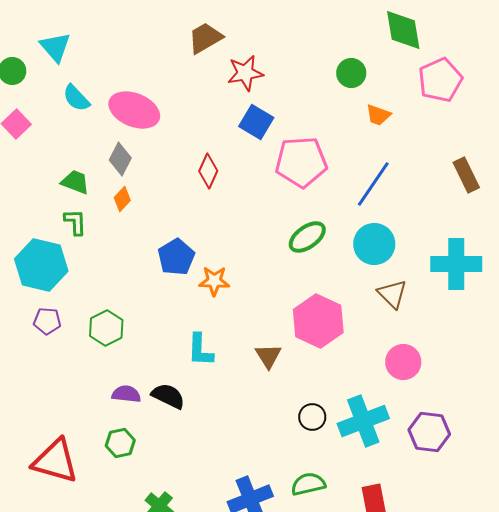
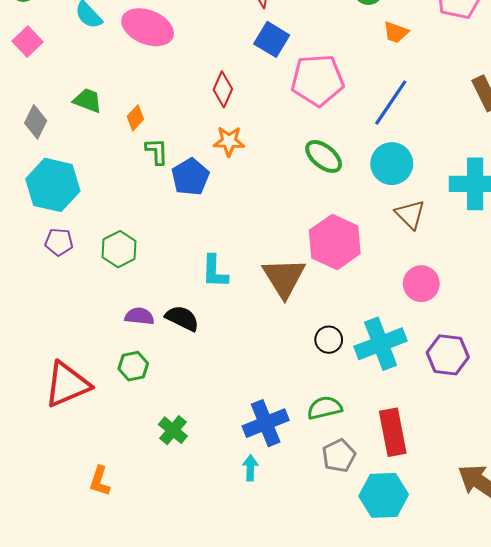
gray diamond: (120, 159) -> (36, 122), moved
green L-shape: (75, 222) -> (157, 151), moved
green ellipse: (307, 237) -> (324, 156), turned 75
orange star: (214, 281) -> (229, 141), moved
brown triangle: (268, 356) -> (284, 278), size x1.6
red triangle: (55, 461) -> (67, 384), turned -39

